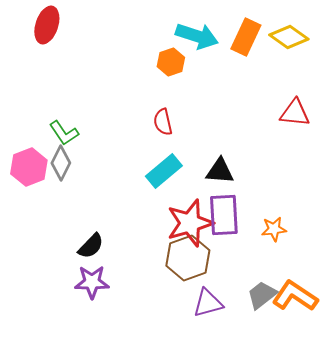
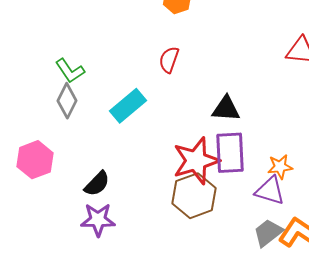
red semicircle: (163, 122) -> (169, 60), turned 32
pink hexagon: (29, 167) -> (35, 160), moved
cyan rectangle: (164, 171) -> (128, 106), moved
purple triangle: (208, 303) -> (270, 191), moved, turned 32

